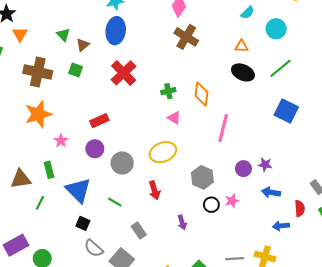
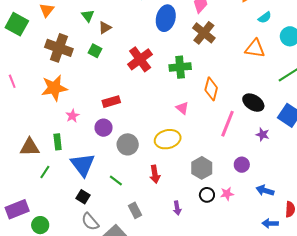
blue ellipse: (116, 31) -> (166, 18), moved
orange triangle: (241, 46) -> (255, 49), size x1.5
black ellipse: (243, 72) -> (253, 103), moved
green cross: (168, 91) -> (180, 67), moved, size x1.5
purple star: (265, 165) -> (263, 134), moved

